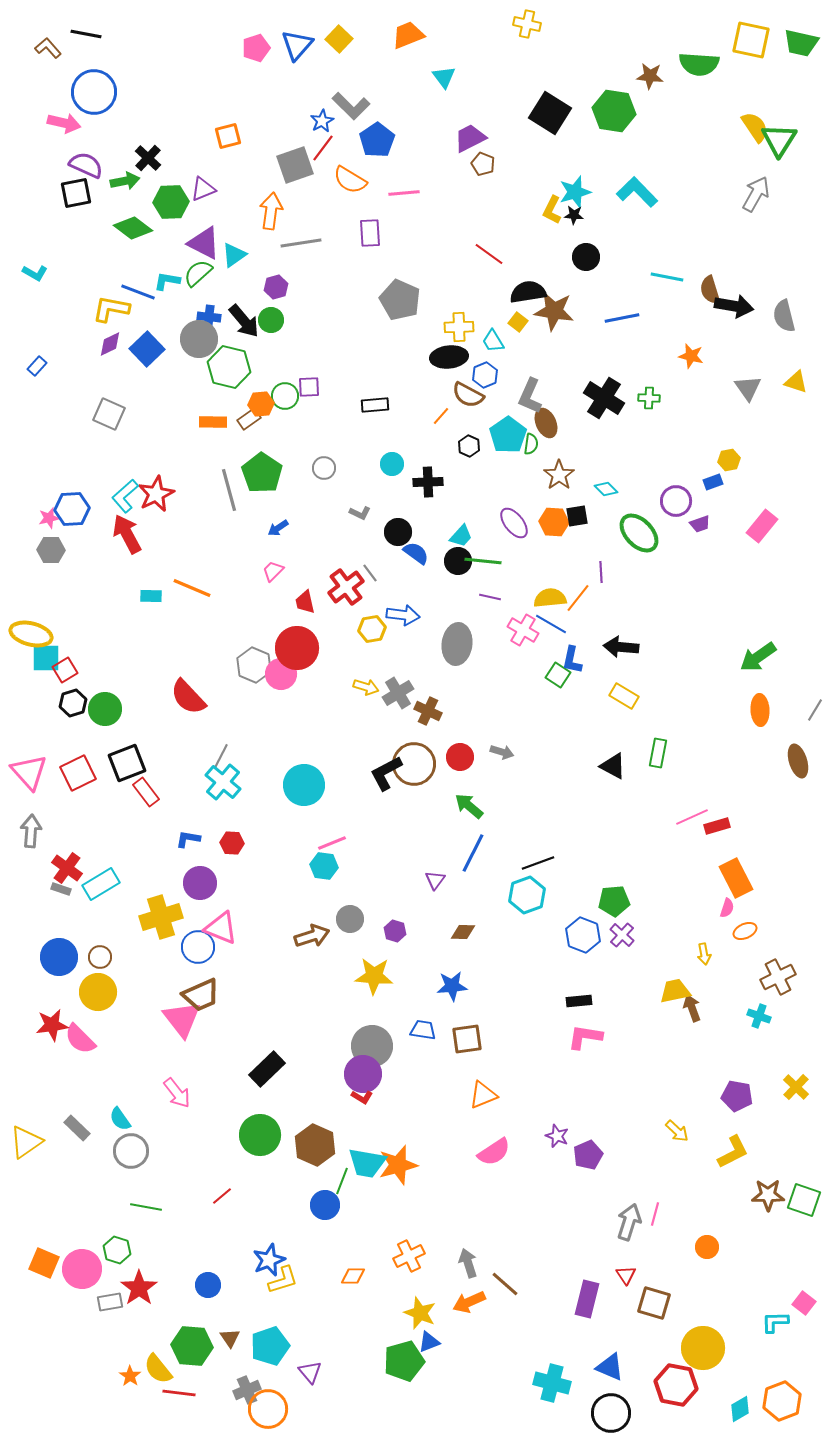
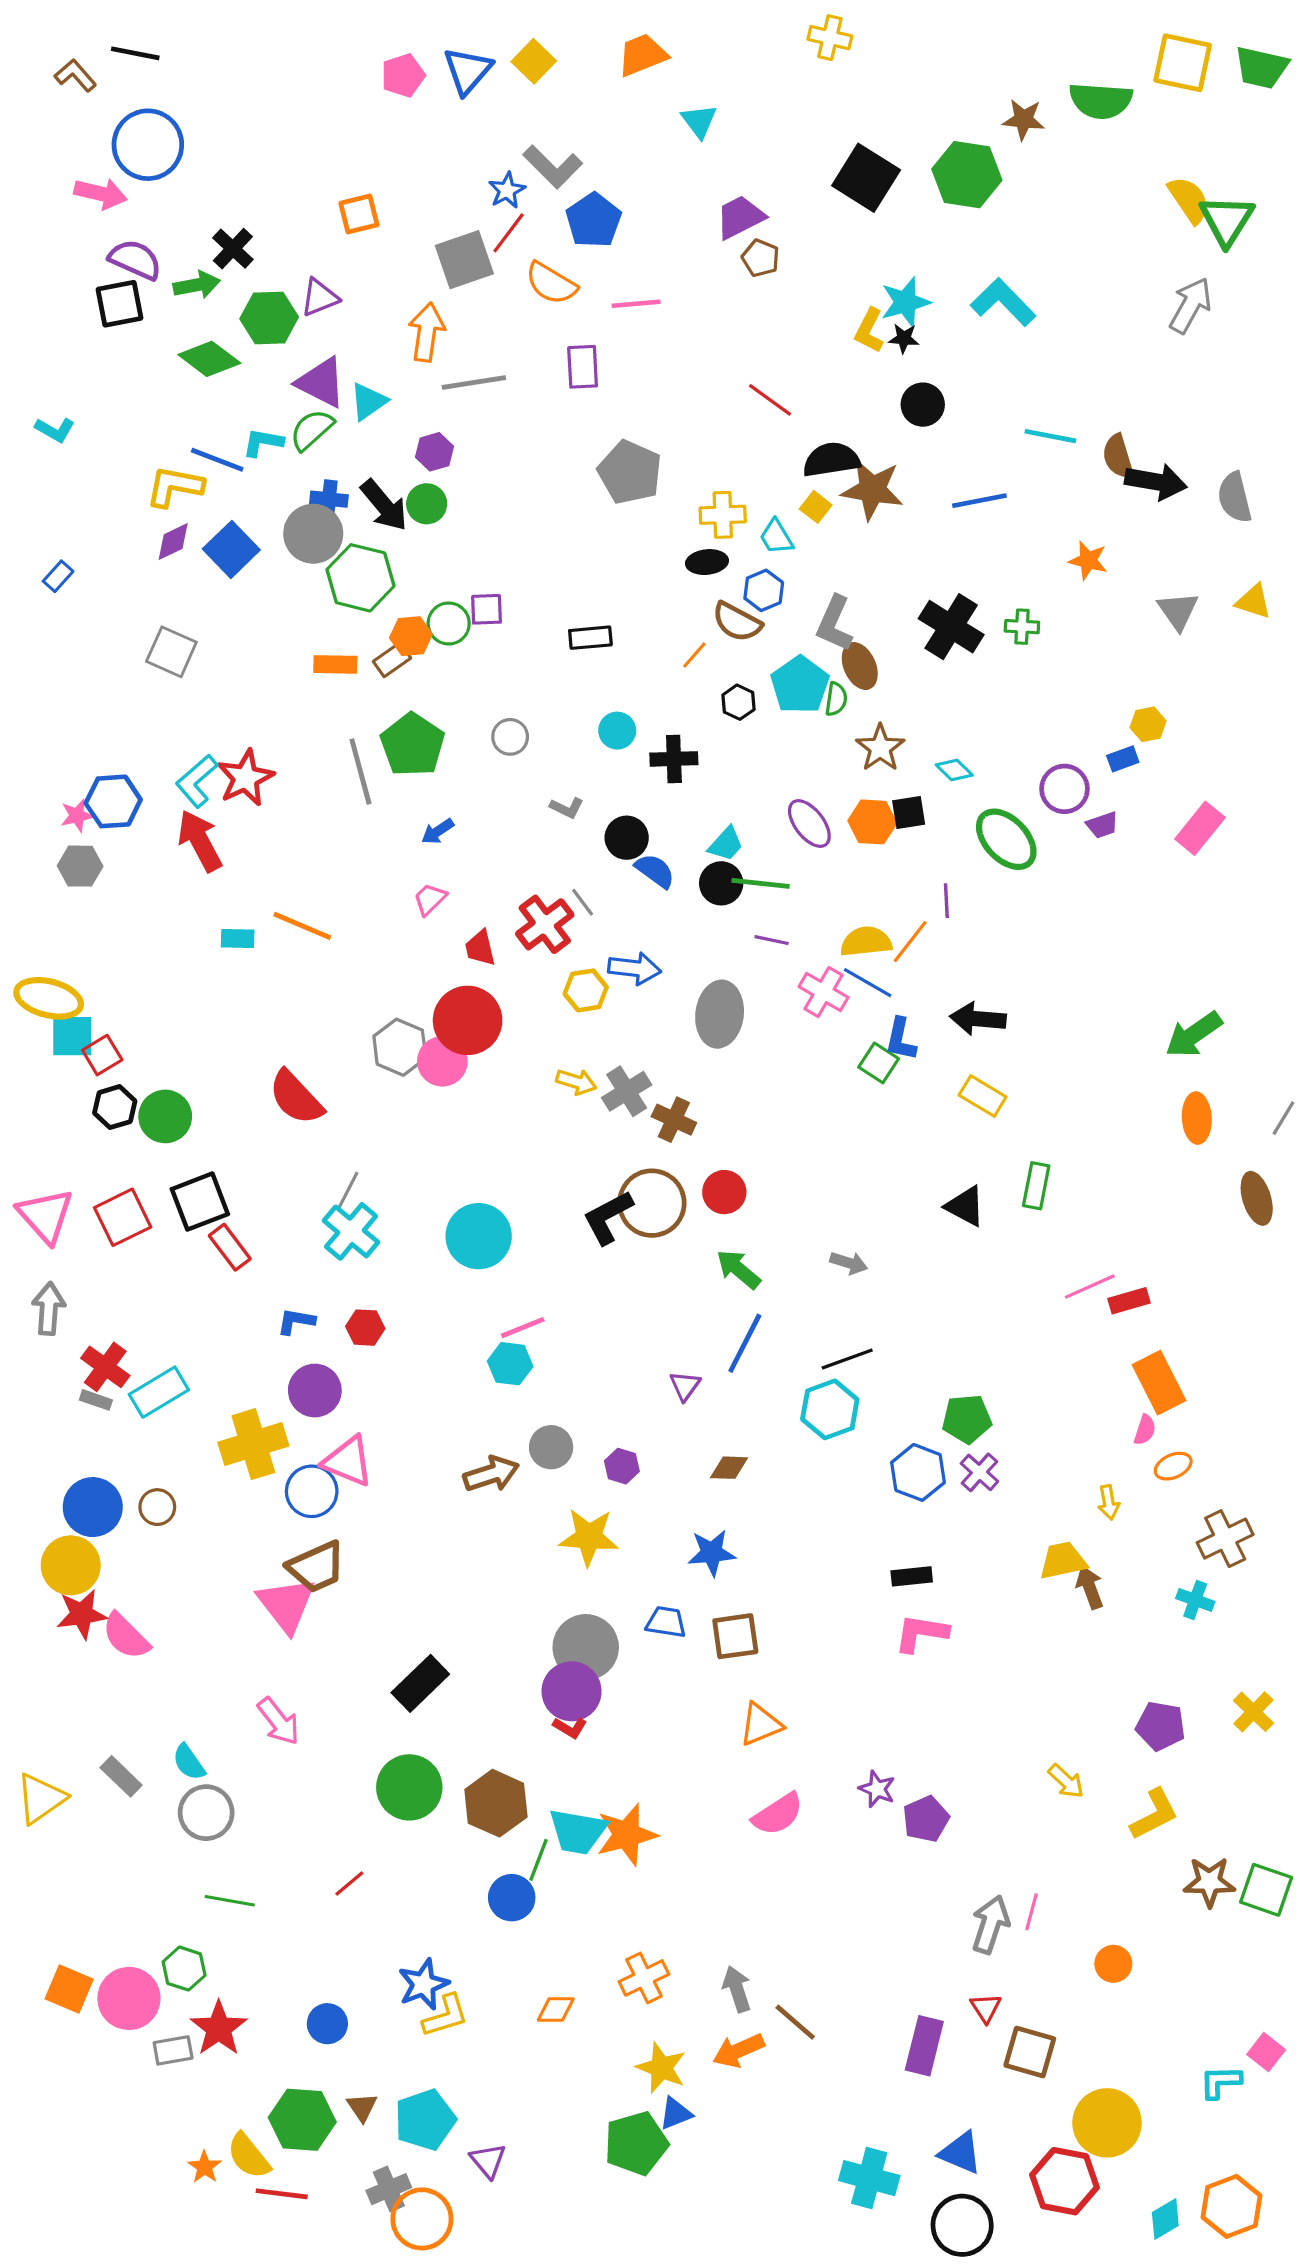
black ellipse: (449, 357) -> (707, 562), size x0.7
gray arrow: (502, 752) -> (849, 1263), moved
yellow circle: (98, 992) -> (71, 1565), moved

